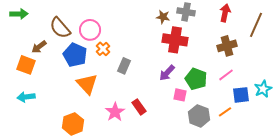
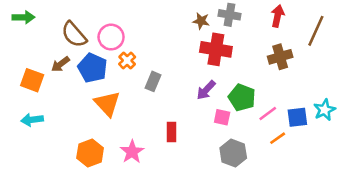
brown arrow: (39, 47) -> (60, 64), moved
pink line: (226, 75) -> (268, 114), moved
red rectangle: (139, 107) -> (172, 132), turned 35
pink star: (115, 112) -> (132, 152), moved
gray hexagon: (199, 116) -> (233, 153), moved

